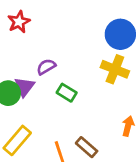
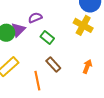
brown rectangle: (87, 147) -> (53, 65), moved

